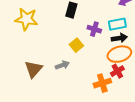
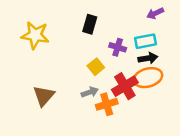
gray arrow: (62, 65) -> (90, 92), moved
red cross: (117, 71) -> (125, 86), moved, size x1.5
orange cross: (102, 83) -> (107, 104), moved

